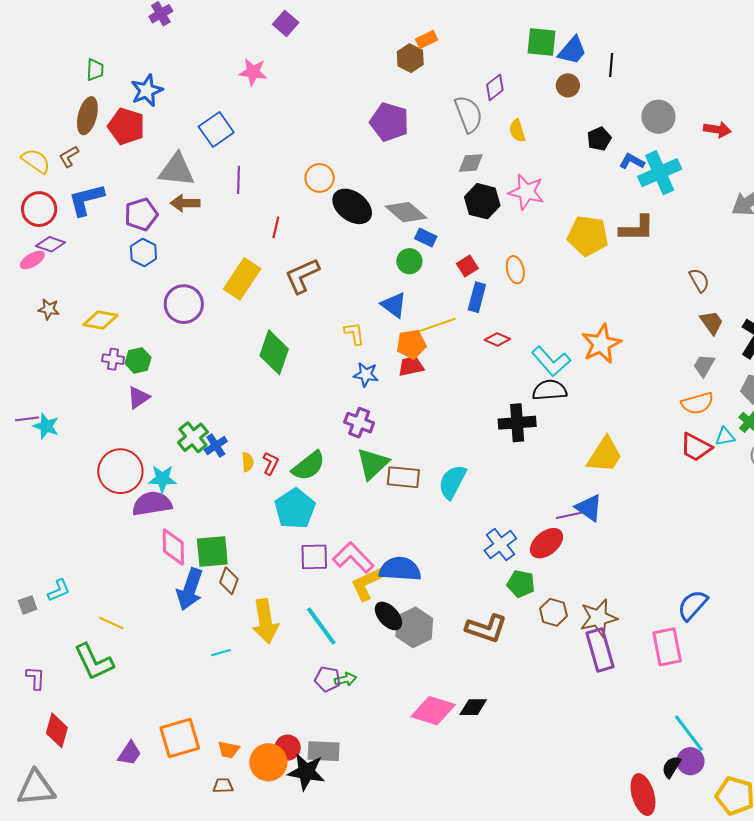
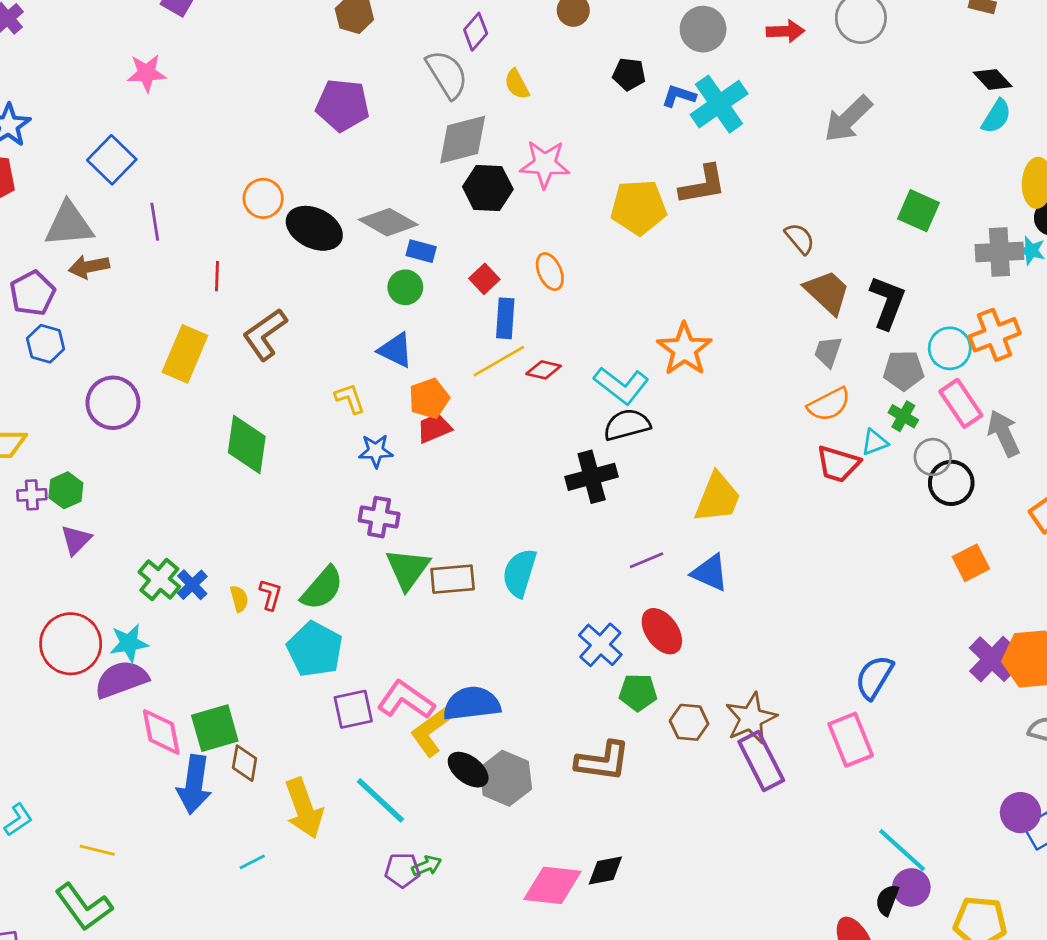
black pentagon: (599, 139) -> (629, 74), turned -30
gray diamond: (471, 163) -> (463, 140), size x1.6
brown trapezoid: (712, 322) -> (827, 292), size x1.4
yellow line: (436, 326) -> (499, 361), moved
purple line: (569, 515) -> (647, 560), moved
red ellipse: (546, 543) -> (662, 631), turned -76

